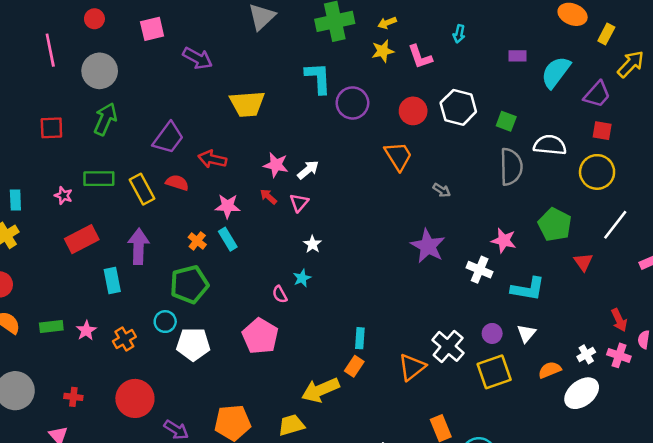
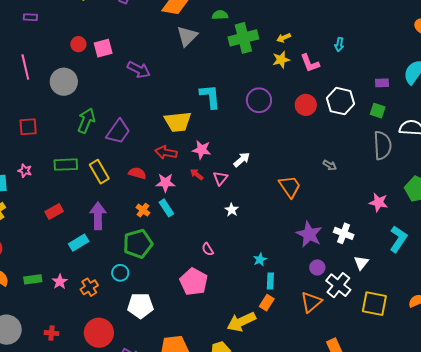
red circle: (94, 19) -> (78, 44), moved
purple rectangle: (517, 56) -> (382, 83), moved
cyan L-shape: (318, 78) -> (210, 96), moved
yellow trapezoid: (247, 104) -> (178, 122), moved
green arrow: (105, 119) -> (86, 121), moved
orange trapezoid: (398, 156) -> (290, 187), moved
red arrow: (212, 159) -> (166, 152), moved
white arrow: (308, 170) -> (242, 160), moved
red semicircle: (177, 183) -> (137, 173), moved
pink star: (63, 196) -> (25, 171), moved
red rectangle: (82, 239) -> (54, 211), size x0.7
purple star: (428, 246) -> (309, 234), moved
white cross: (480, 270) -> (344, 233), moved
cyan star: (302, 278) -> (260, 260), moved
cyan rectangle: (112, 281) -> (79, 243), turned 72
cyan L-shape: (528, 289) -> (398, 239), turned -64
purple circle: (492, 333) -> (317, 267), moved
white triangle: (526, 333) -> (361, 263), moved
white pentagon: (193, 344) -> (140, 306), moved
yellow square: (494, 372) -> (374, 304), turned 32

